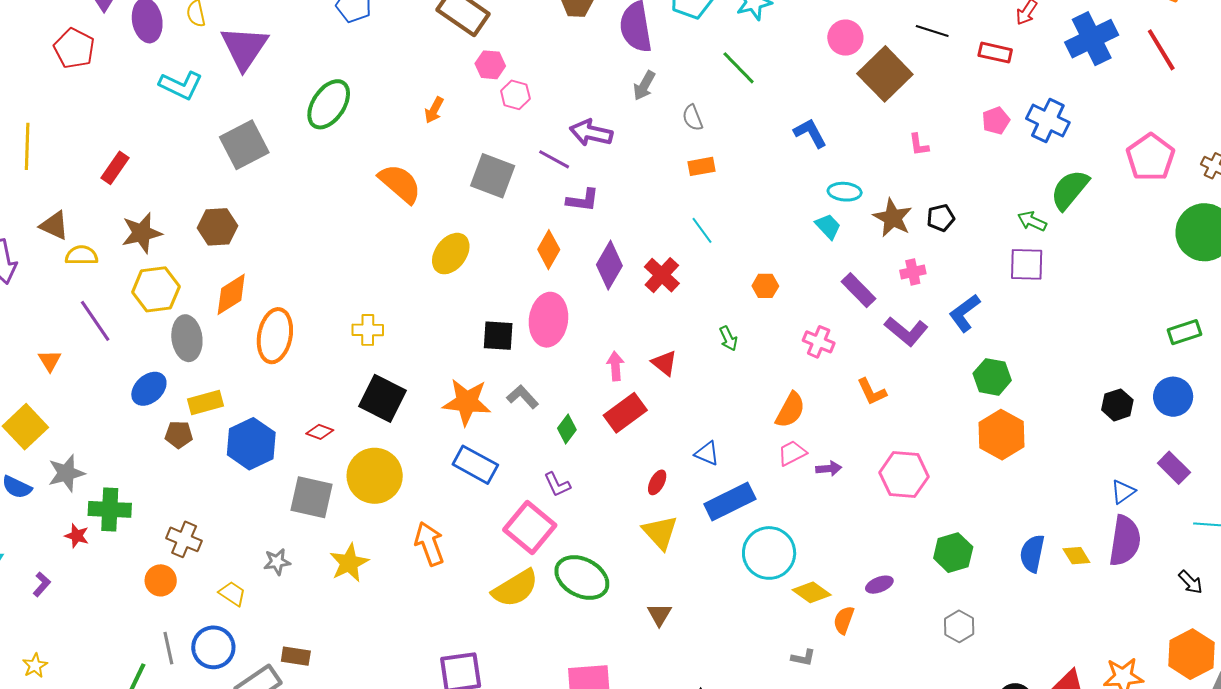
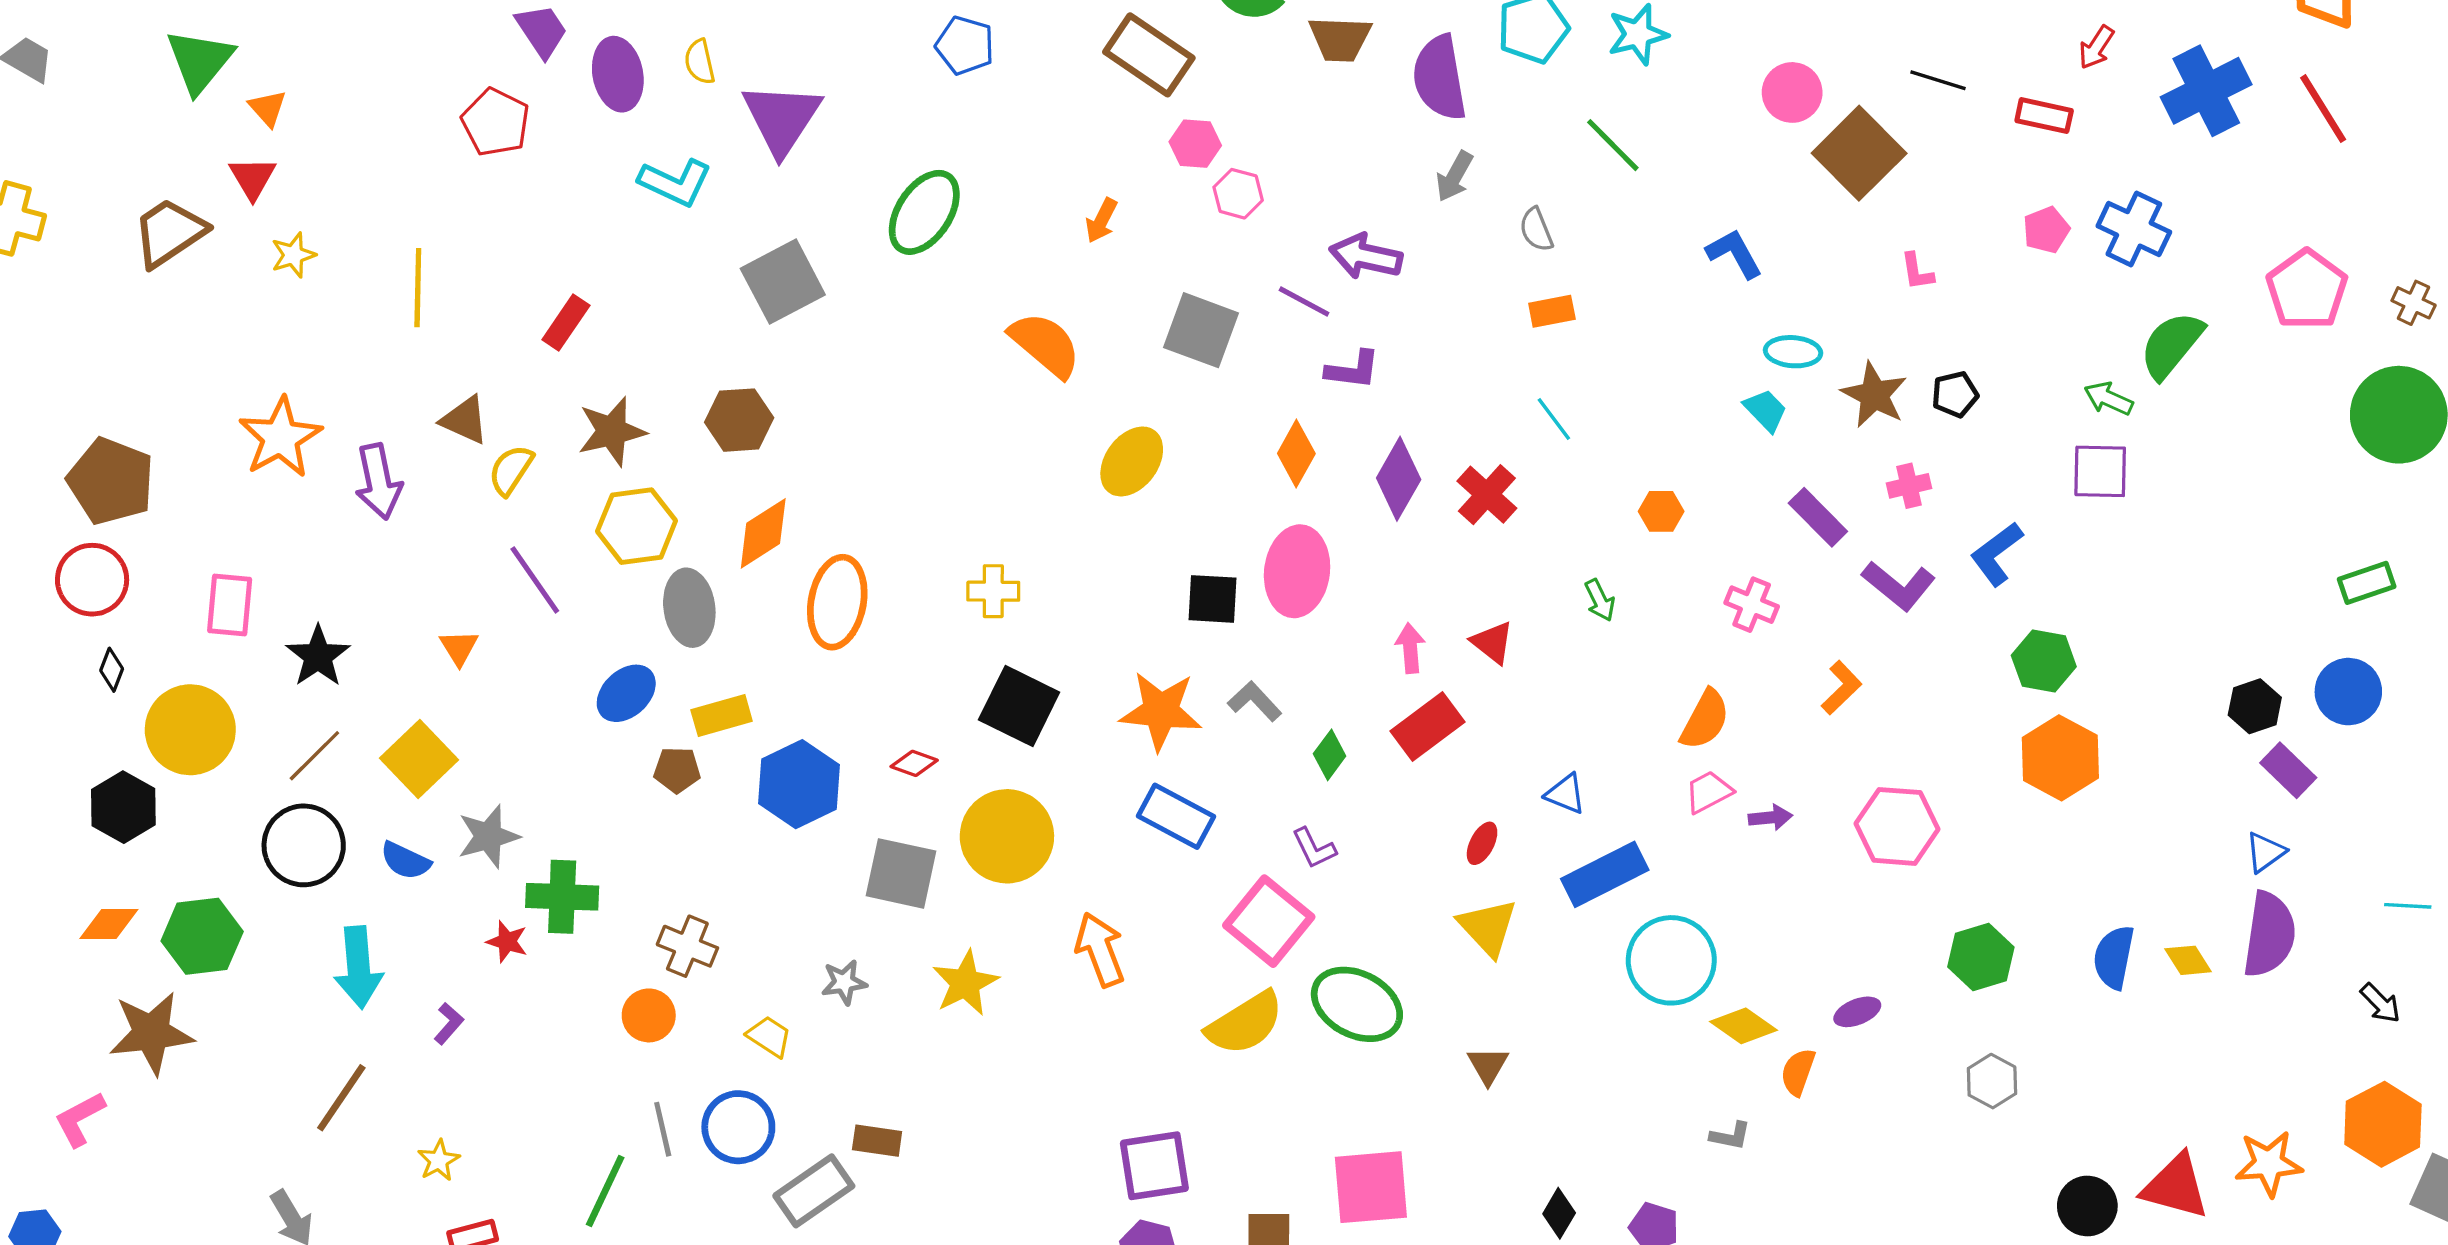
yellow semicircle: (82, 255) -> (511, 470), turned -56
orange L-shape: (872, 392) -> (1841, 688), turned -108
purple rectangle: (1174, 468) -> (2288, 770), moved

